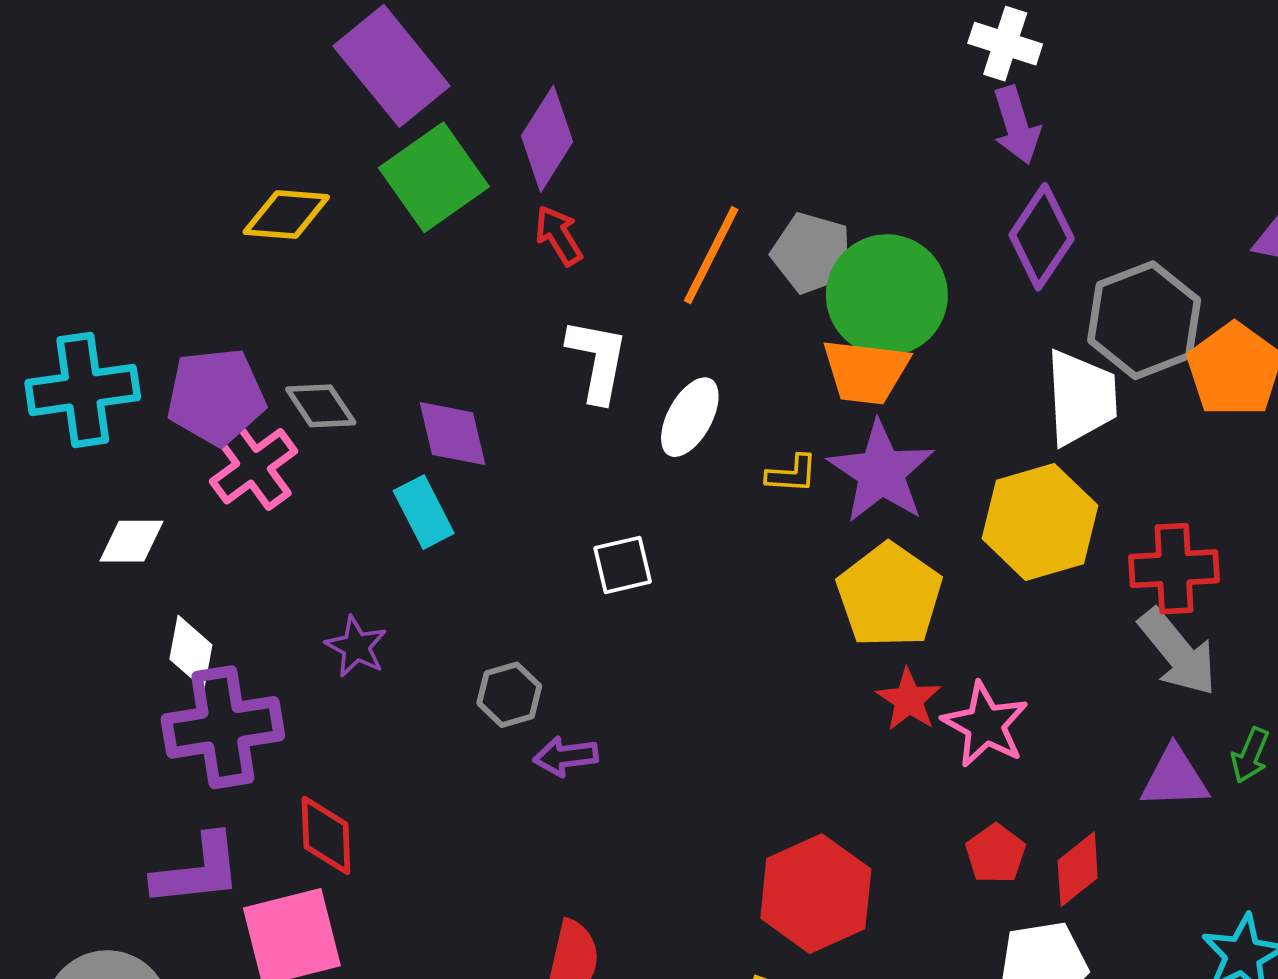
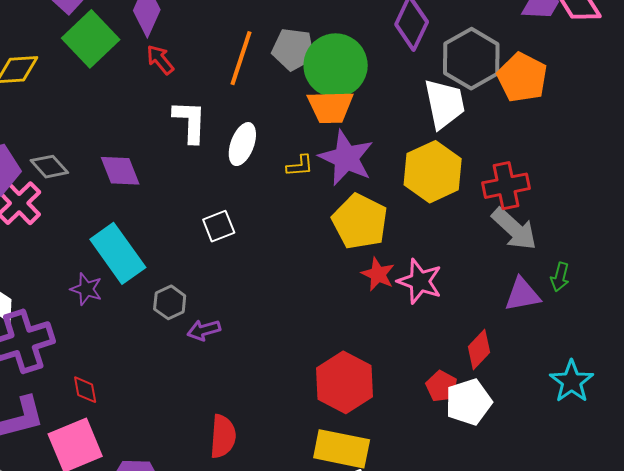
cyan rectangle: (424, 512) -> (118, 253), moved, size x1.6
red diamond: (326, 835) -> (85, 390), size x0.7
red pentagon: (996, 854) -> (442, 386), moved

